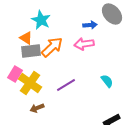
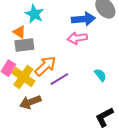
blue arrow: (90, 25) -> (83, 19), size x1.6
orange arrow: (52, 47) -> (45, 66), moved
brown arrow: (37, 108) -> (30, 102), size x1.5

